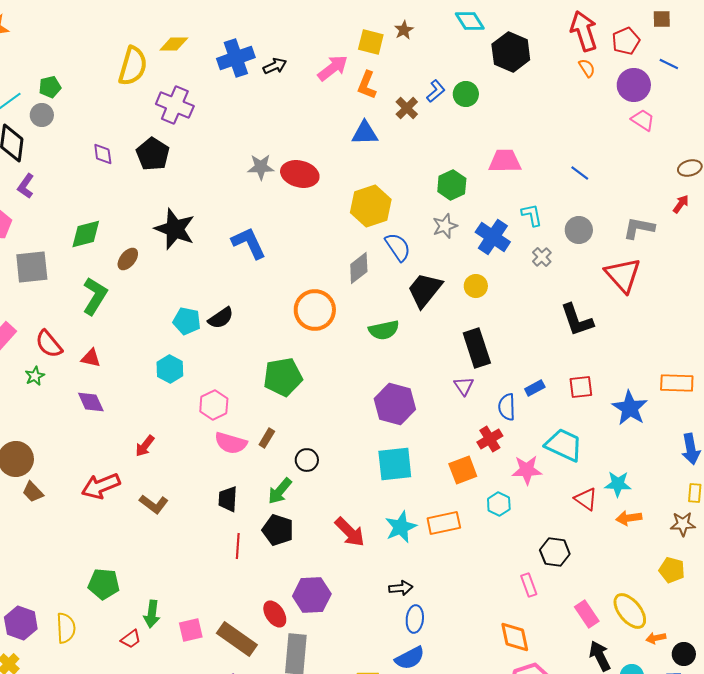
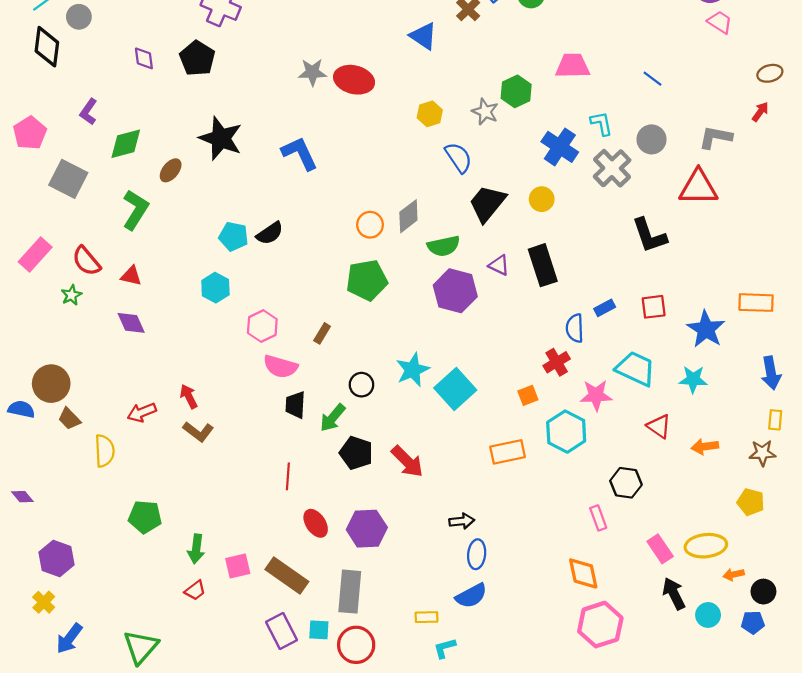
blue triangle: (365, 133) -> (423, 36), turned 36
purple L-shape: (26, 186) -> (88, 112), moved
yellow hexagon: (371, 206) -> (430, 114), size x0.6
gray star: (445, 226) -> (485, 112), moved, turned -30
gray cross: (542, 257) -> (612, 168), size x1.8
gray square: (32, 267) -> (68, 179), turned 33
gray diamond: (359, 268) -> (408, 216), moved
red triangle: (623, 275) -> (698, 187), turned -48
orange circle: (315, 310) -> (370, 225), size x0.6
green pentagon: (283, 377) -> (367, 280), moved
purple triangle: (464, 386) -> (499, 265), moved, turned -30
purple hexagon: (395, 404) -> (455, 291), moved
brown rectangle: (267, 438) -> (322, 333), moved
red arrow: (145, 446) -> (189, 396), moved, turned 115
cyan square: (395, 464) -> (455, 389), turned -36
orange square: (463, 470) -> (528, 395), size x0.7
cyan star: (618, 484) -> (693, 379), moved
red arrow: (101, 486) -> (142, 412), size x0.7
black trapezoid: (228, 499) -> (295, 405), moved
cyan hexagon: (499, 504) -> (566, 432), size x1.6
cyan star: (401, 527) -> (413, 370), moved
black pentagon: (278, 530) -> (356, 453), moved
yellow ellipse: (630, 611) -> (706, 546), turned -57
red ellipse: (275, 614) -> (316, 523), moved
yellow semicircle: (66, 628) -> (104, 451), moved
red trapezoid: (131, 639) -> (195, 590), moved

